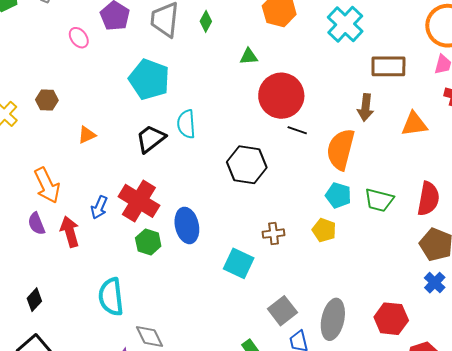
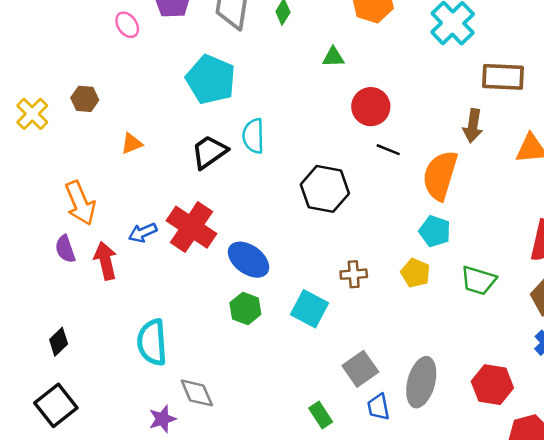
red circle: (281, 96) -> (371, 107), size x0.7
green trapezoid: (379, 200) -> (478, 280), moved
blue arrow: (99, 207) -> (143, 233), turned 40
blue ellipse: (187, 225) -> (249, 260), turned -44
green hexagon: (148, 242) -> (245, 308), moved

